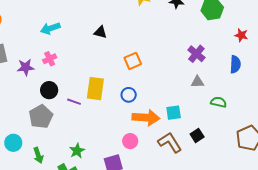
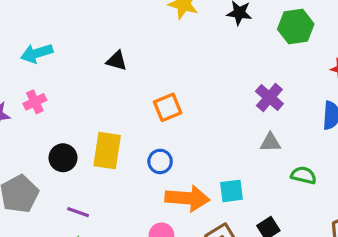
black circle: (49, 90) -> (63, 158), moved
purple line: (74, 102) -> (78, 212), moved

